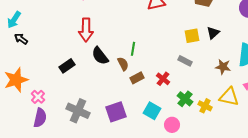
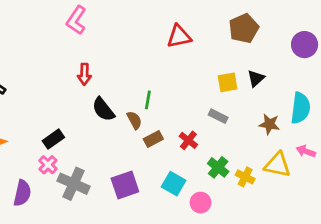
red arrow: (86, 30) -> (84, 74), size x0.7
black rectangle: (67, 66) -> (53, 139), moved
pink cross: (38, 97) -> (48, 165), moved

